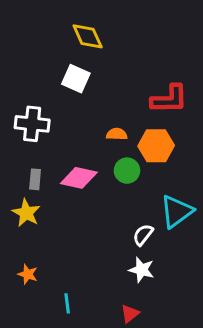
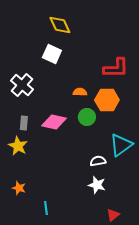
white cross: (32, 124) -> (22, 85), turned 35
white semicircle: (143, 235) -> (98, 161), turned 42
red triangle: (130, 314) -> (113, 215), moved

